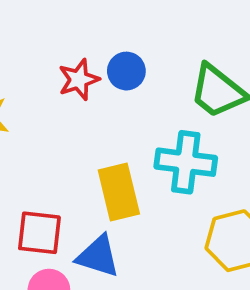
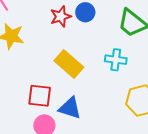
cyan cross: (186, 162) -> (116, 60), size x0.7
yellow rectangle: (119, 192) -> (69, 64), moved, turned -36

